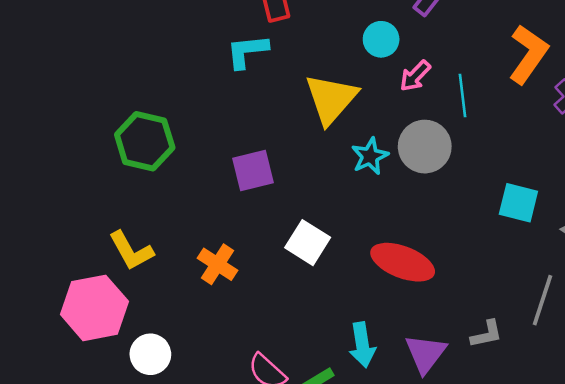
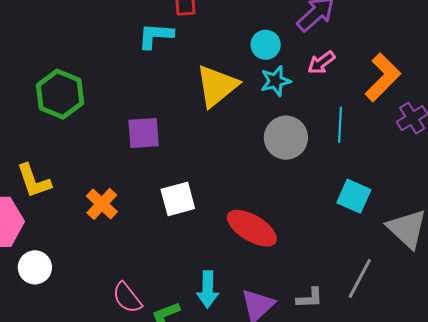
pink arrow: (415, 76) -> (321, 63), moved
cyan line: (463, 95) -> (340, 125), moved
cyan star: (370, 156) -> (276, 81), moved
white square: (308, 243) -> (178, 199), turned 33

